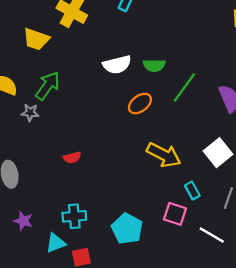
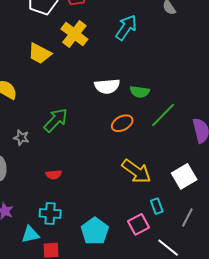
green arrow: (48, 86) -> (56, 120), moved
gray star: (30, 113) -> (21, 138), moved
red semicircle: (72, 157) -> (54, 175), moved
pink square: (175, 214) -> (139, 224), turned 35

